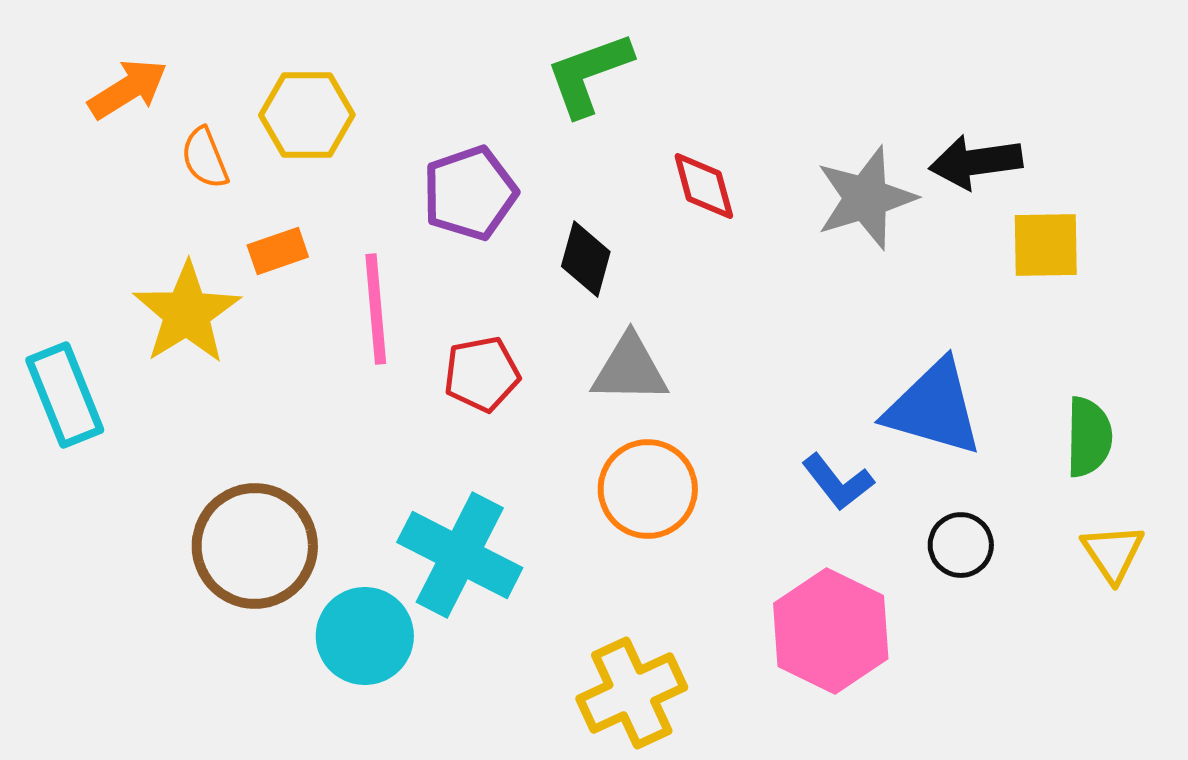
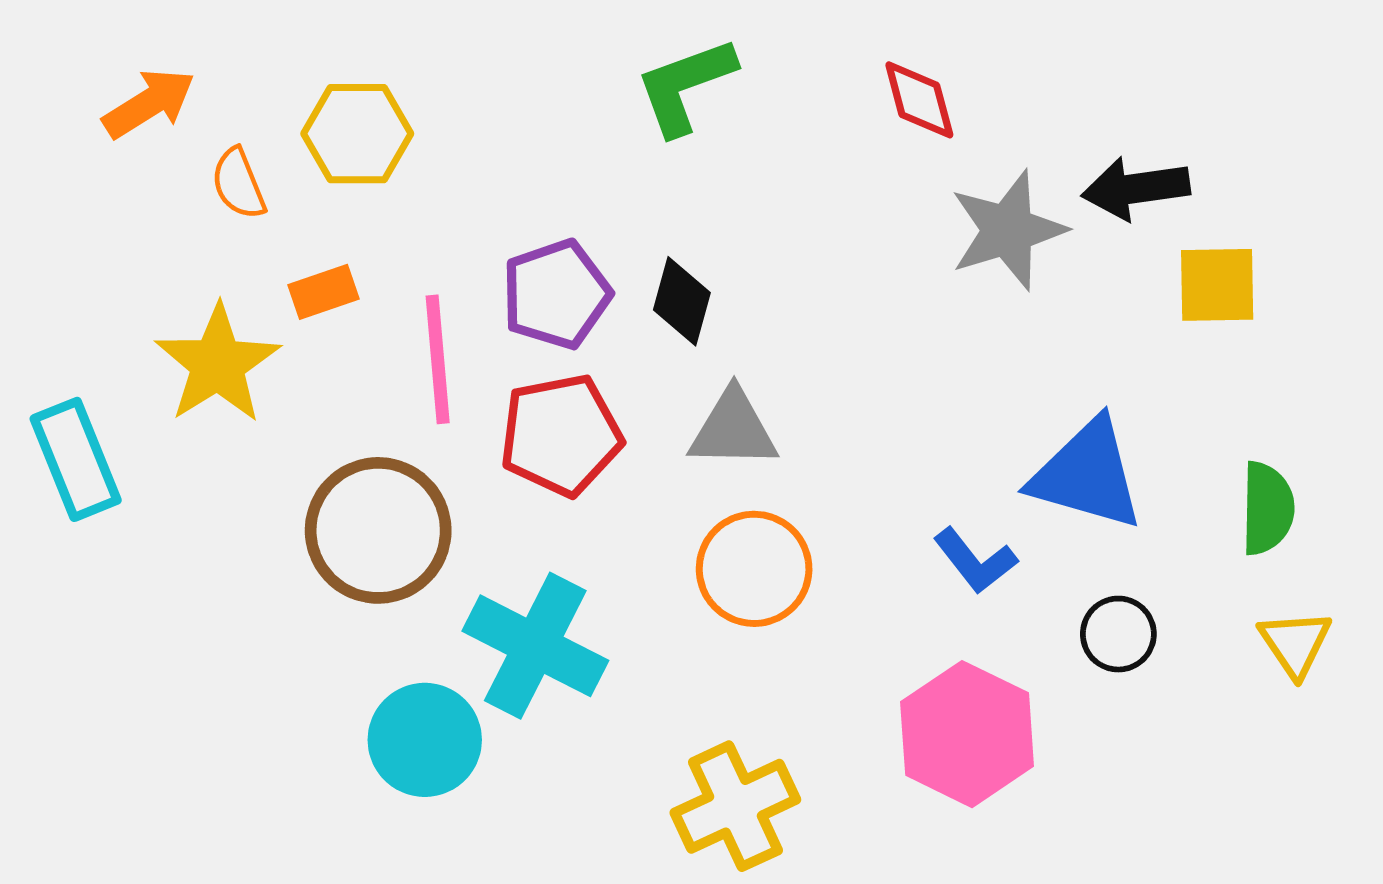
red diamond: (704, 186) -> (919, 100), moved
purple pentagon: (470, 193) -> (556, 294), moved
red pentagon: (482, 374) -> (561, 435), size x1.4
brown circle: (255, 546) -> (378, 530), moved

